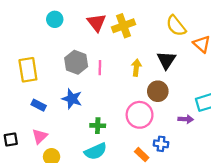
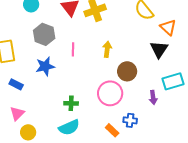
black triangle: (166, 60) -> (159, 49), moved
gray hexagon: (76, 62) -> (44, 34), moved
blue star: (72, 99) -> (45, 66), moved, turned -30
purple arrow: (186, 119) -> (153, 97), turned 80

